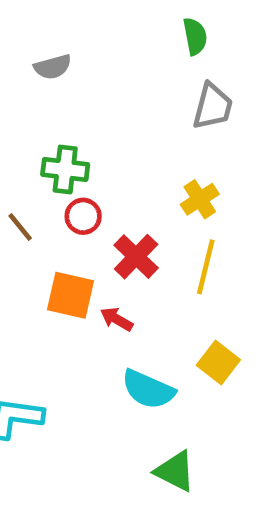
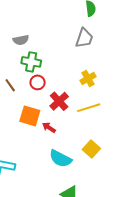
gray semicircle: (53, 67) -> (21, 40), moved
gray trapezoid: (213, 106) -> (84, 38), moved
yellow line: (206, 267) -> (89, 108), turned 55

